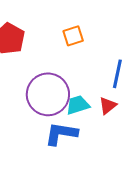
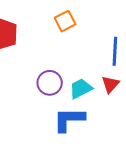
purple circle: (48, 94) -> (50, 83), size x0.6

